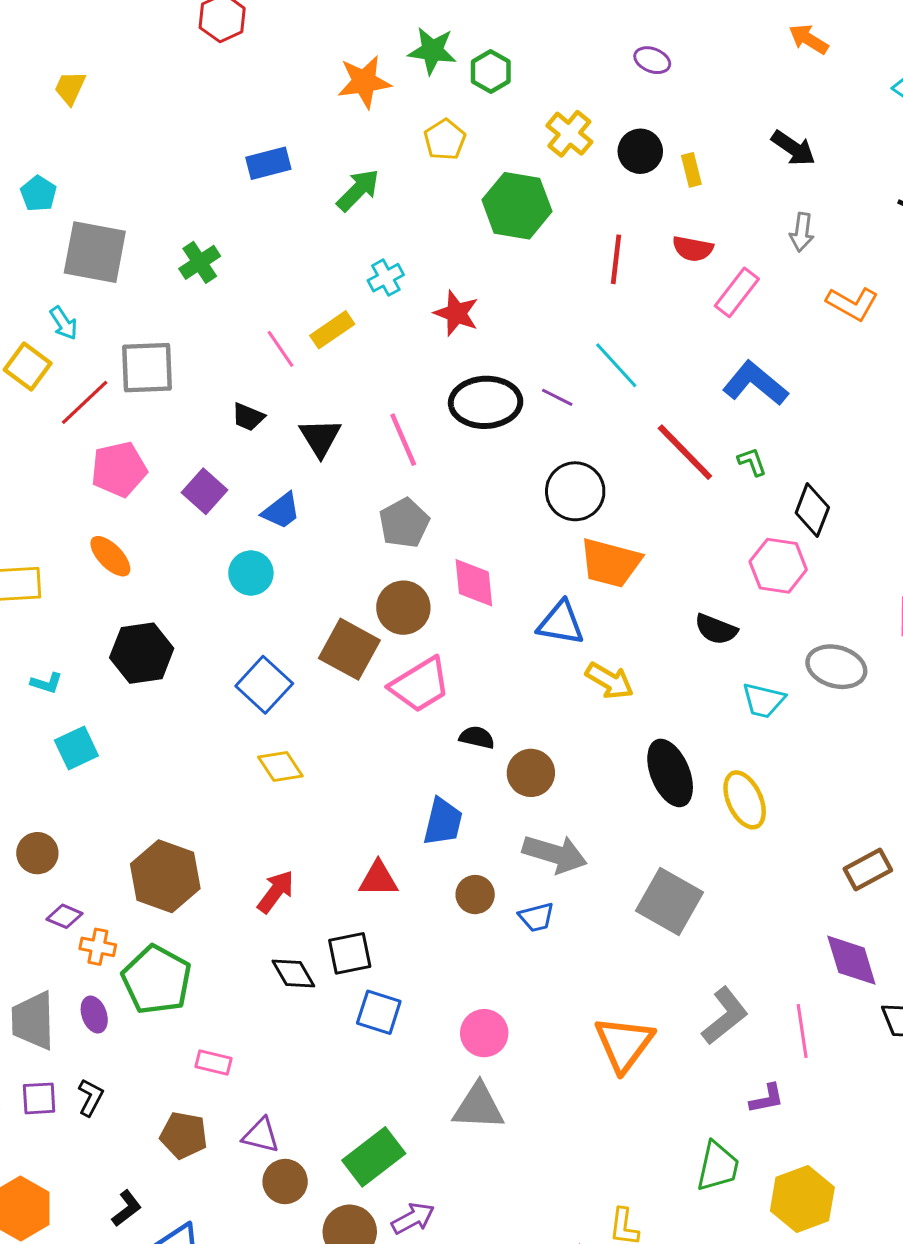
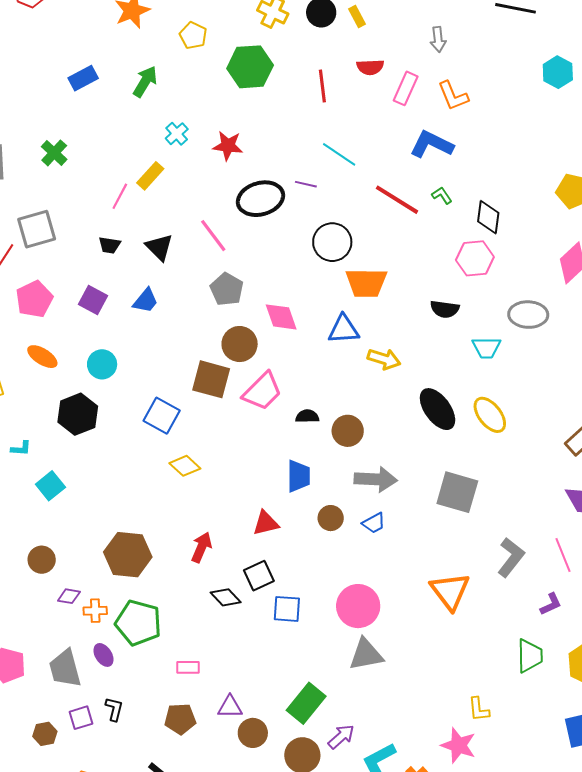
orange L-shape: (852, 304) -> (453, 96), moved, turned 52
pink line: (280, 349) -> (120, 196), turned 76
cyan circle: (251, 573) -> (102, 364), moved
pink circle: (484, 1033) -> (358, 606), size x1.4

